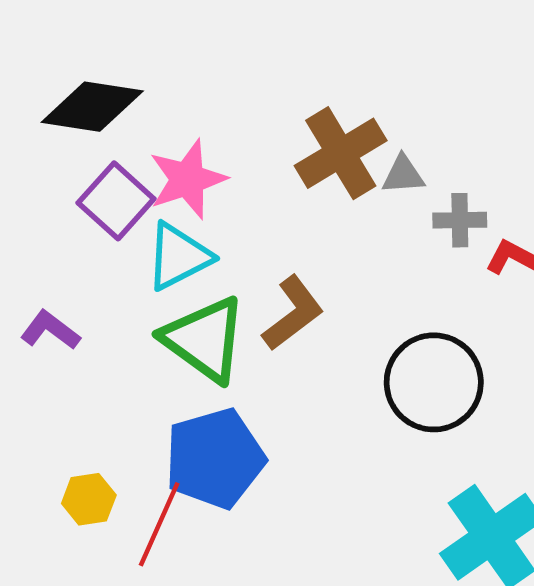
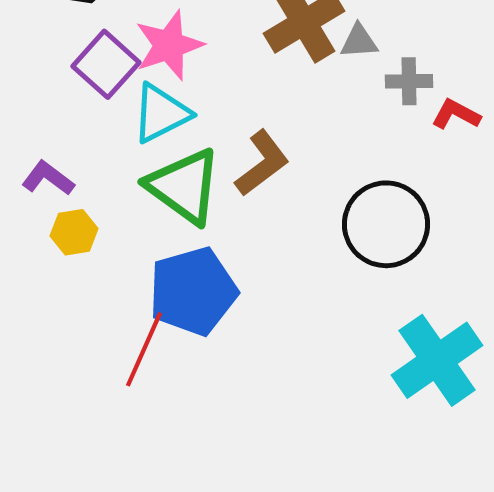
yellow hexagon: (89, 499) -> (74, 232), moved

